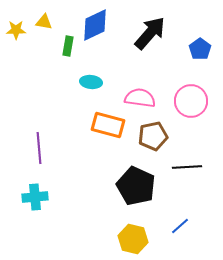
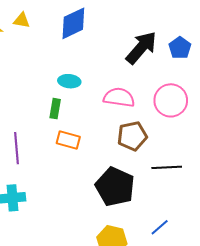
black arrow: (150, 33) -> (141, 48), moved
green rectangle: (68, 46) -> (55, 109), moved
orange rectangle: (108, 125) -> (68, 140), moved, size x0.7

